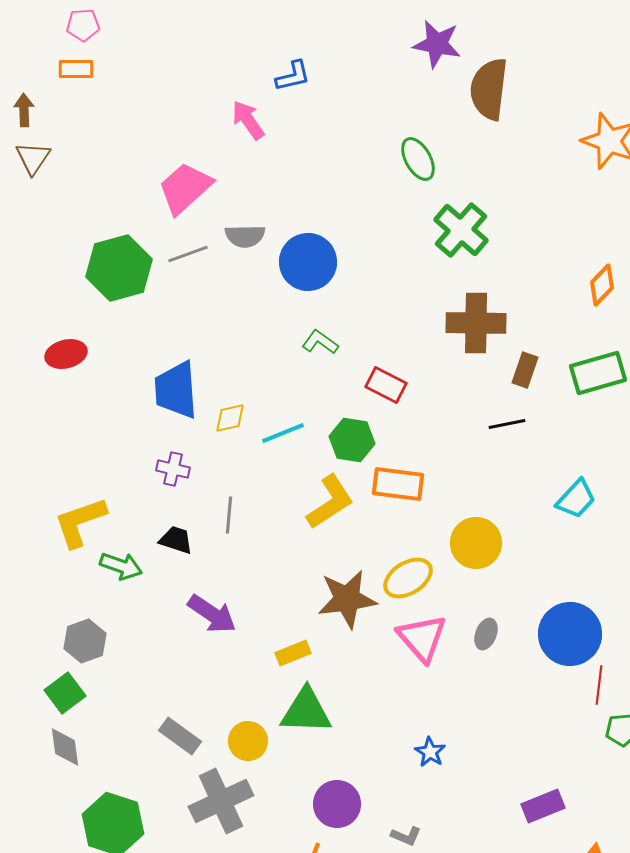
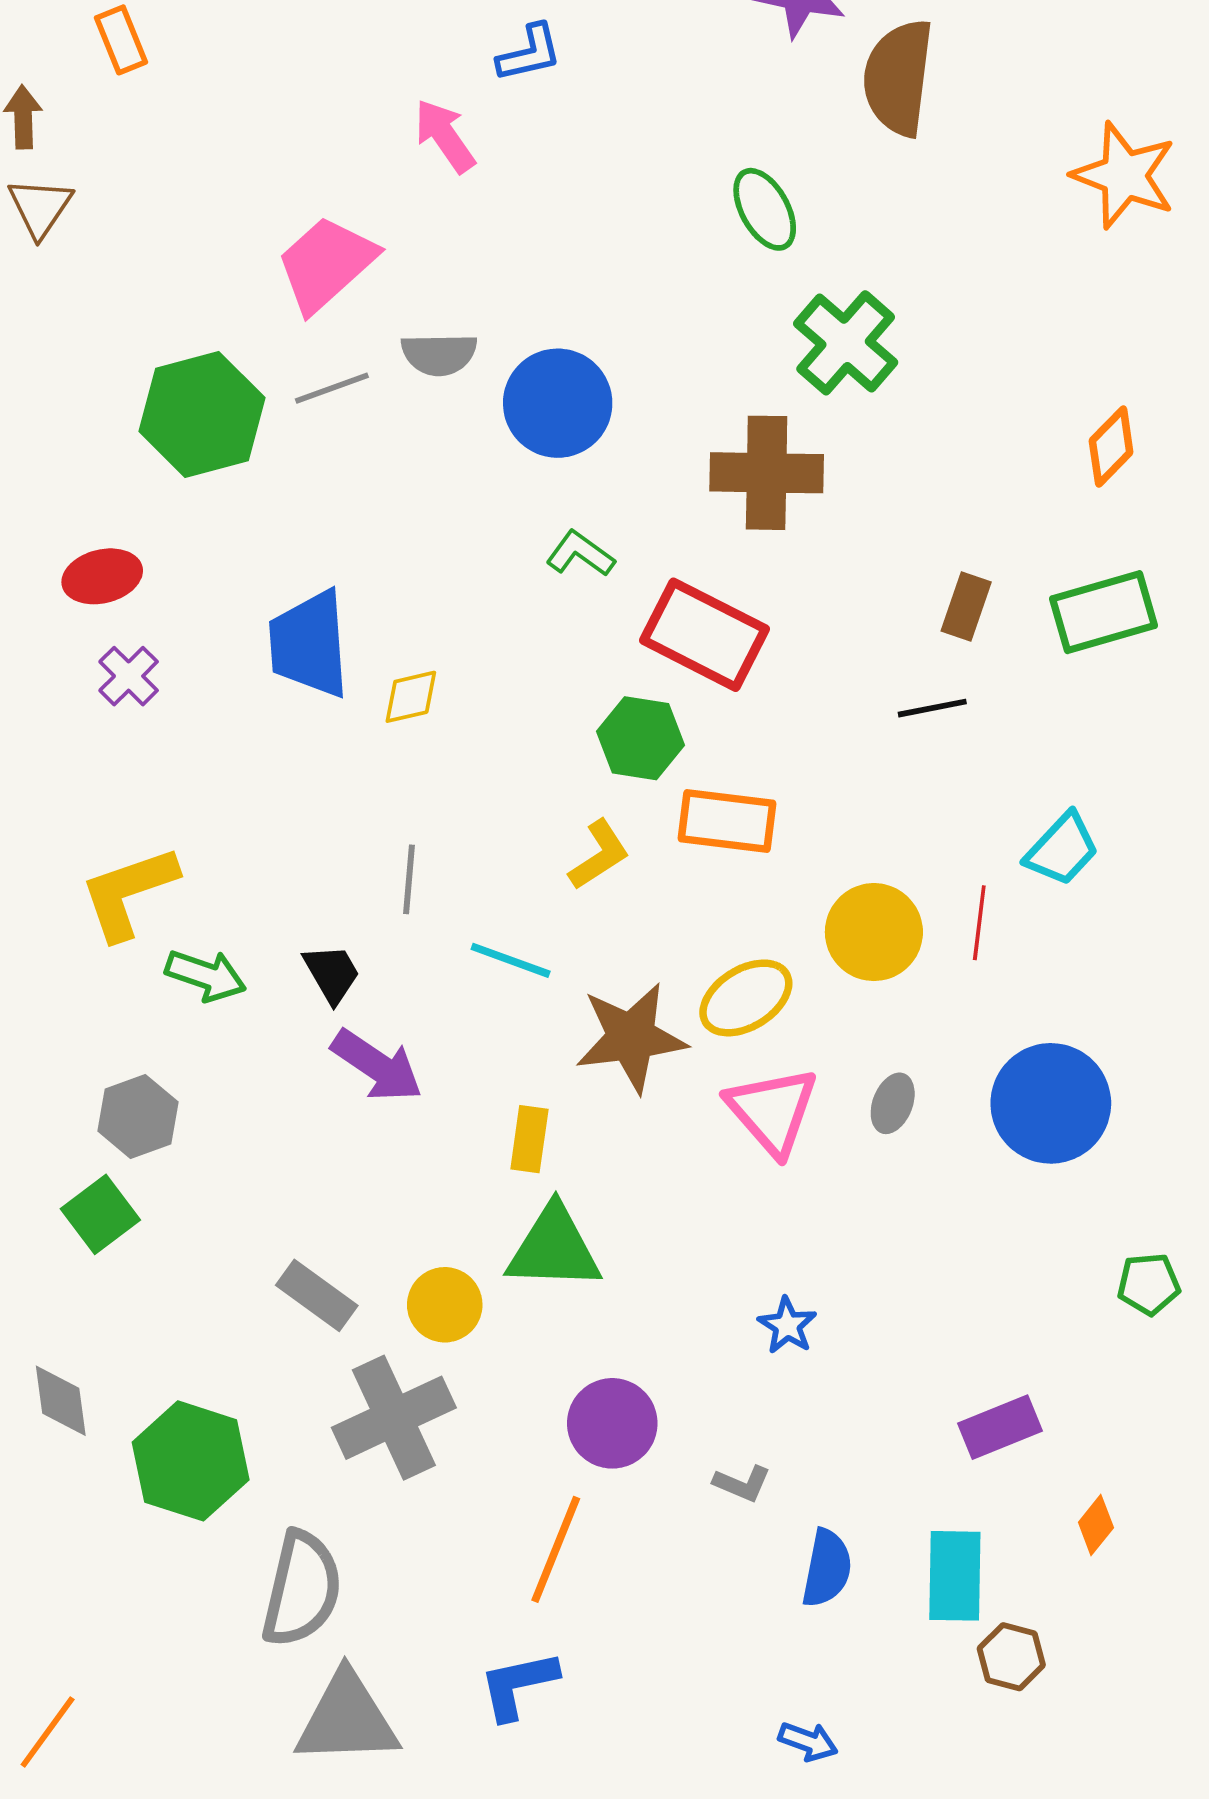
orange rectangle: (76, 69) -> (121, 40), turned 68
brown cross: (476, 323) -> (767, 473), moved
red rectangle: (386, 385) -> (704, 635), size x1.6
cyan line: (283, 433) -> (511, 960), moved, turned 42
purple cross: (173, 469) -> (129, 676), moved, turned 32
yellow L-shape: (330, 502) -> (599, 855), size x0.7
black trapezoid: (176, 540) -> (332, 973), moved, turned 42
yellow rectangle: (293, 653) -> (529, 1139), turned -60
red line: (599, 685) -> (979, 923), moved
gray diamond: (65, 747) -> (61, 1401), moved

